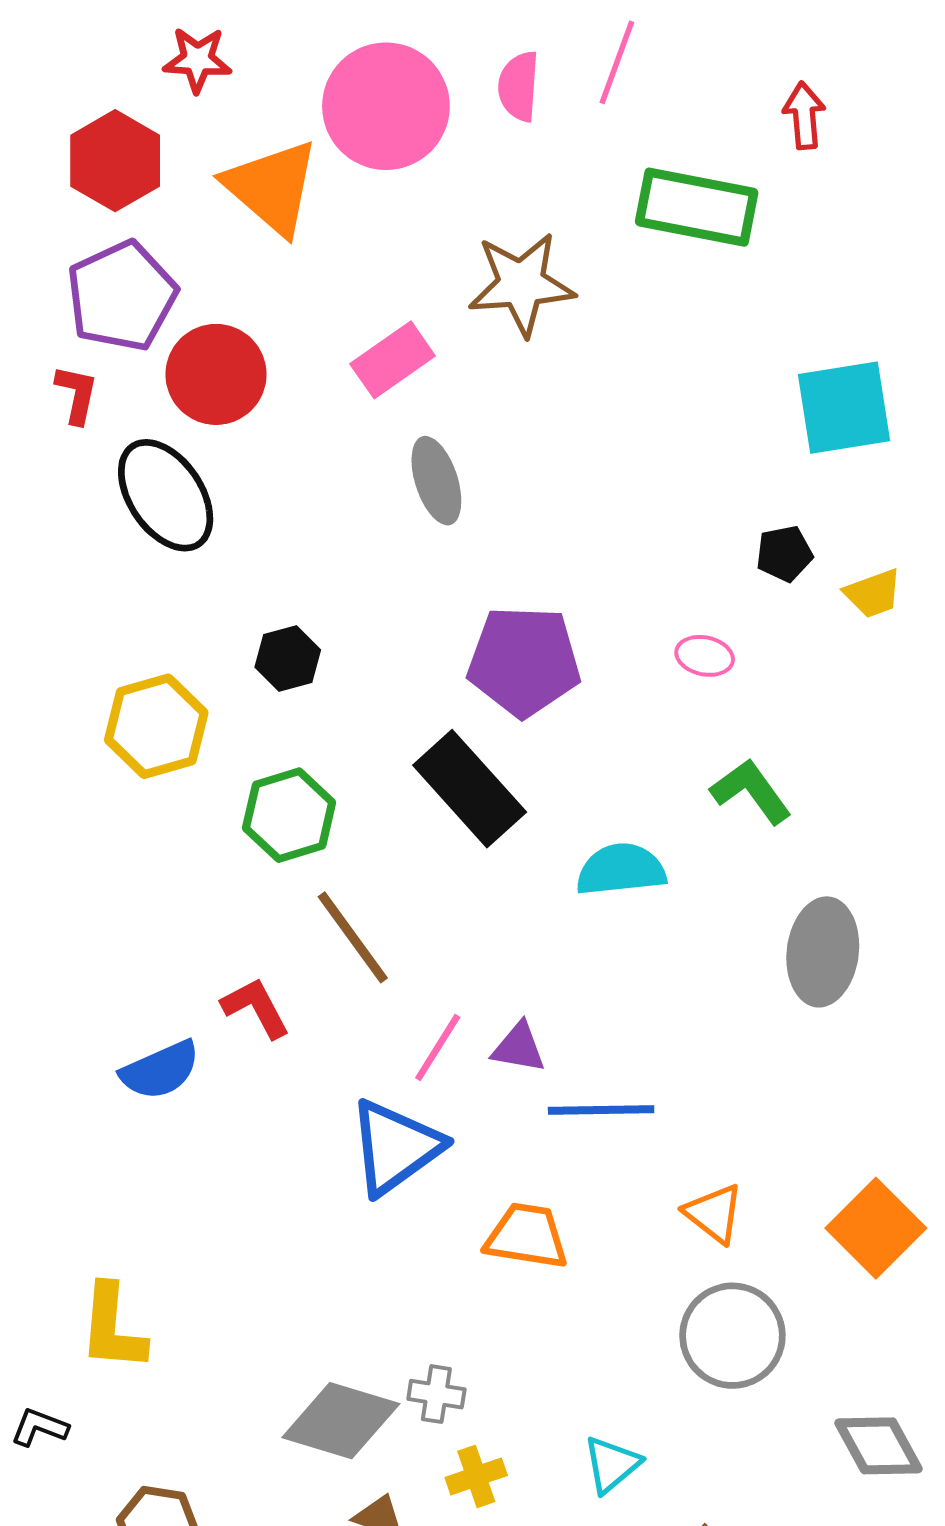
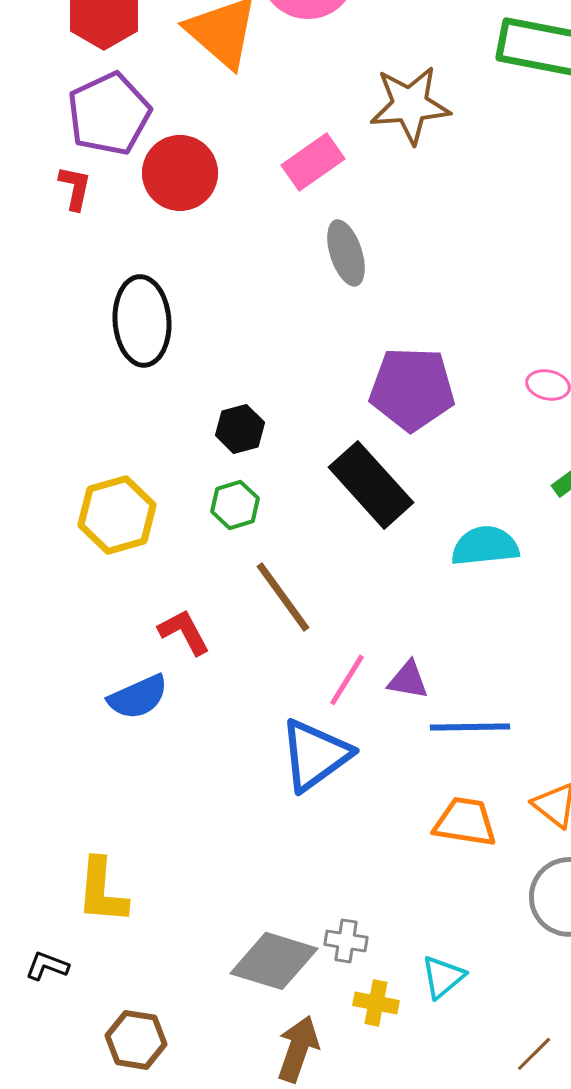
black ellipse: (166, 495) -> (142, 321), moved, turned 30
black hexagon: (288, 659) -> (240, 429), moved
yellow hexagon: (156, 726) -> (117, 515), moved
green hexagon: (289, 815) -> (235, 505), size x0.7
red L-shape: (256, 1008) -> (184, 632), moved
orange trapezoid: (527, 1236) -> (465, 822), moved
cyan triangle: (612, 1464) -> (443, 977), moved
yellow cross: (476, 1476) -> (376, 1003), turned 30

